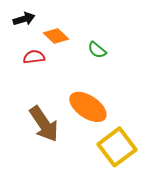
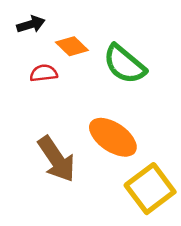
green semicircle: (97, 50) -> (124, 64), size x1.8

